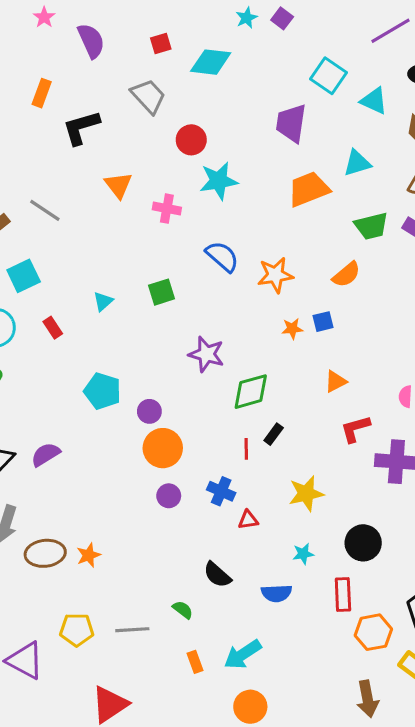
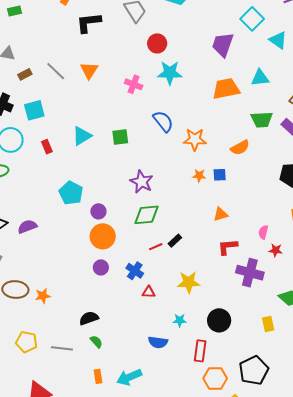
orange triangle: (118, 185) -> (89, 70), moved
cyan triangle: (103, 301) -> (82, 136), size x1.5
green diamond: (251, 392) -> (147, 215), moved
red line: (246, 449) -> (156, 247), turned 56
black semicircle: (217, 575) -> (89, 318), moved, turned 108

